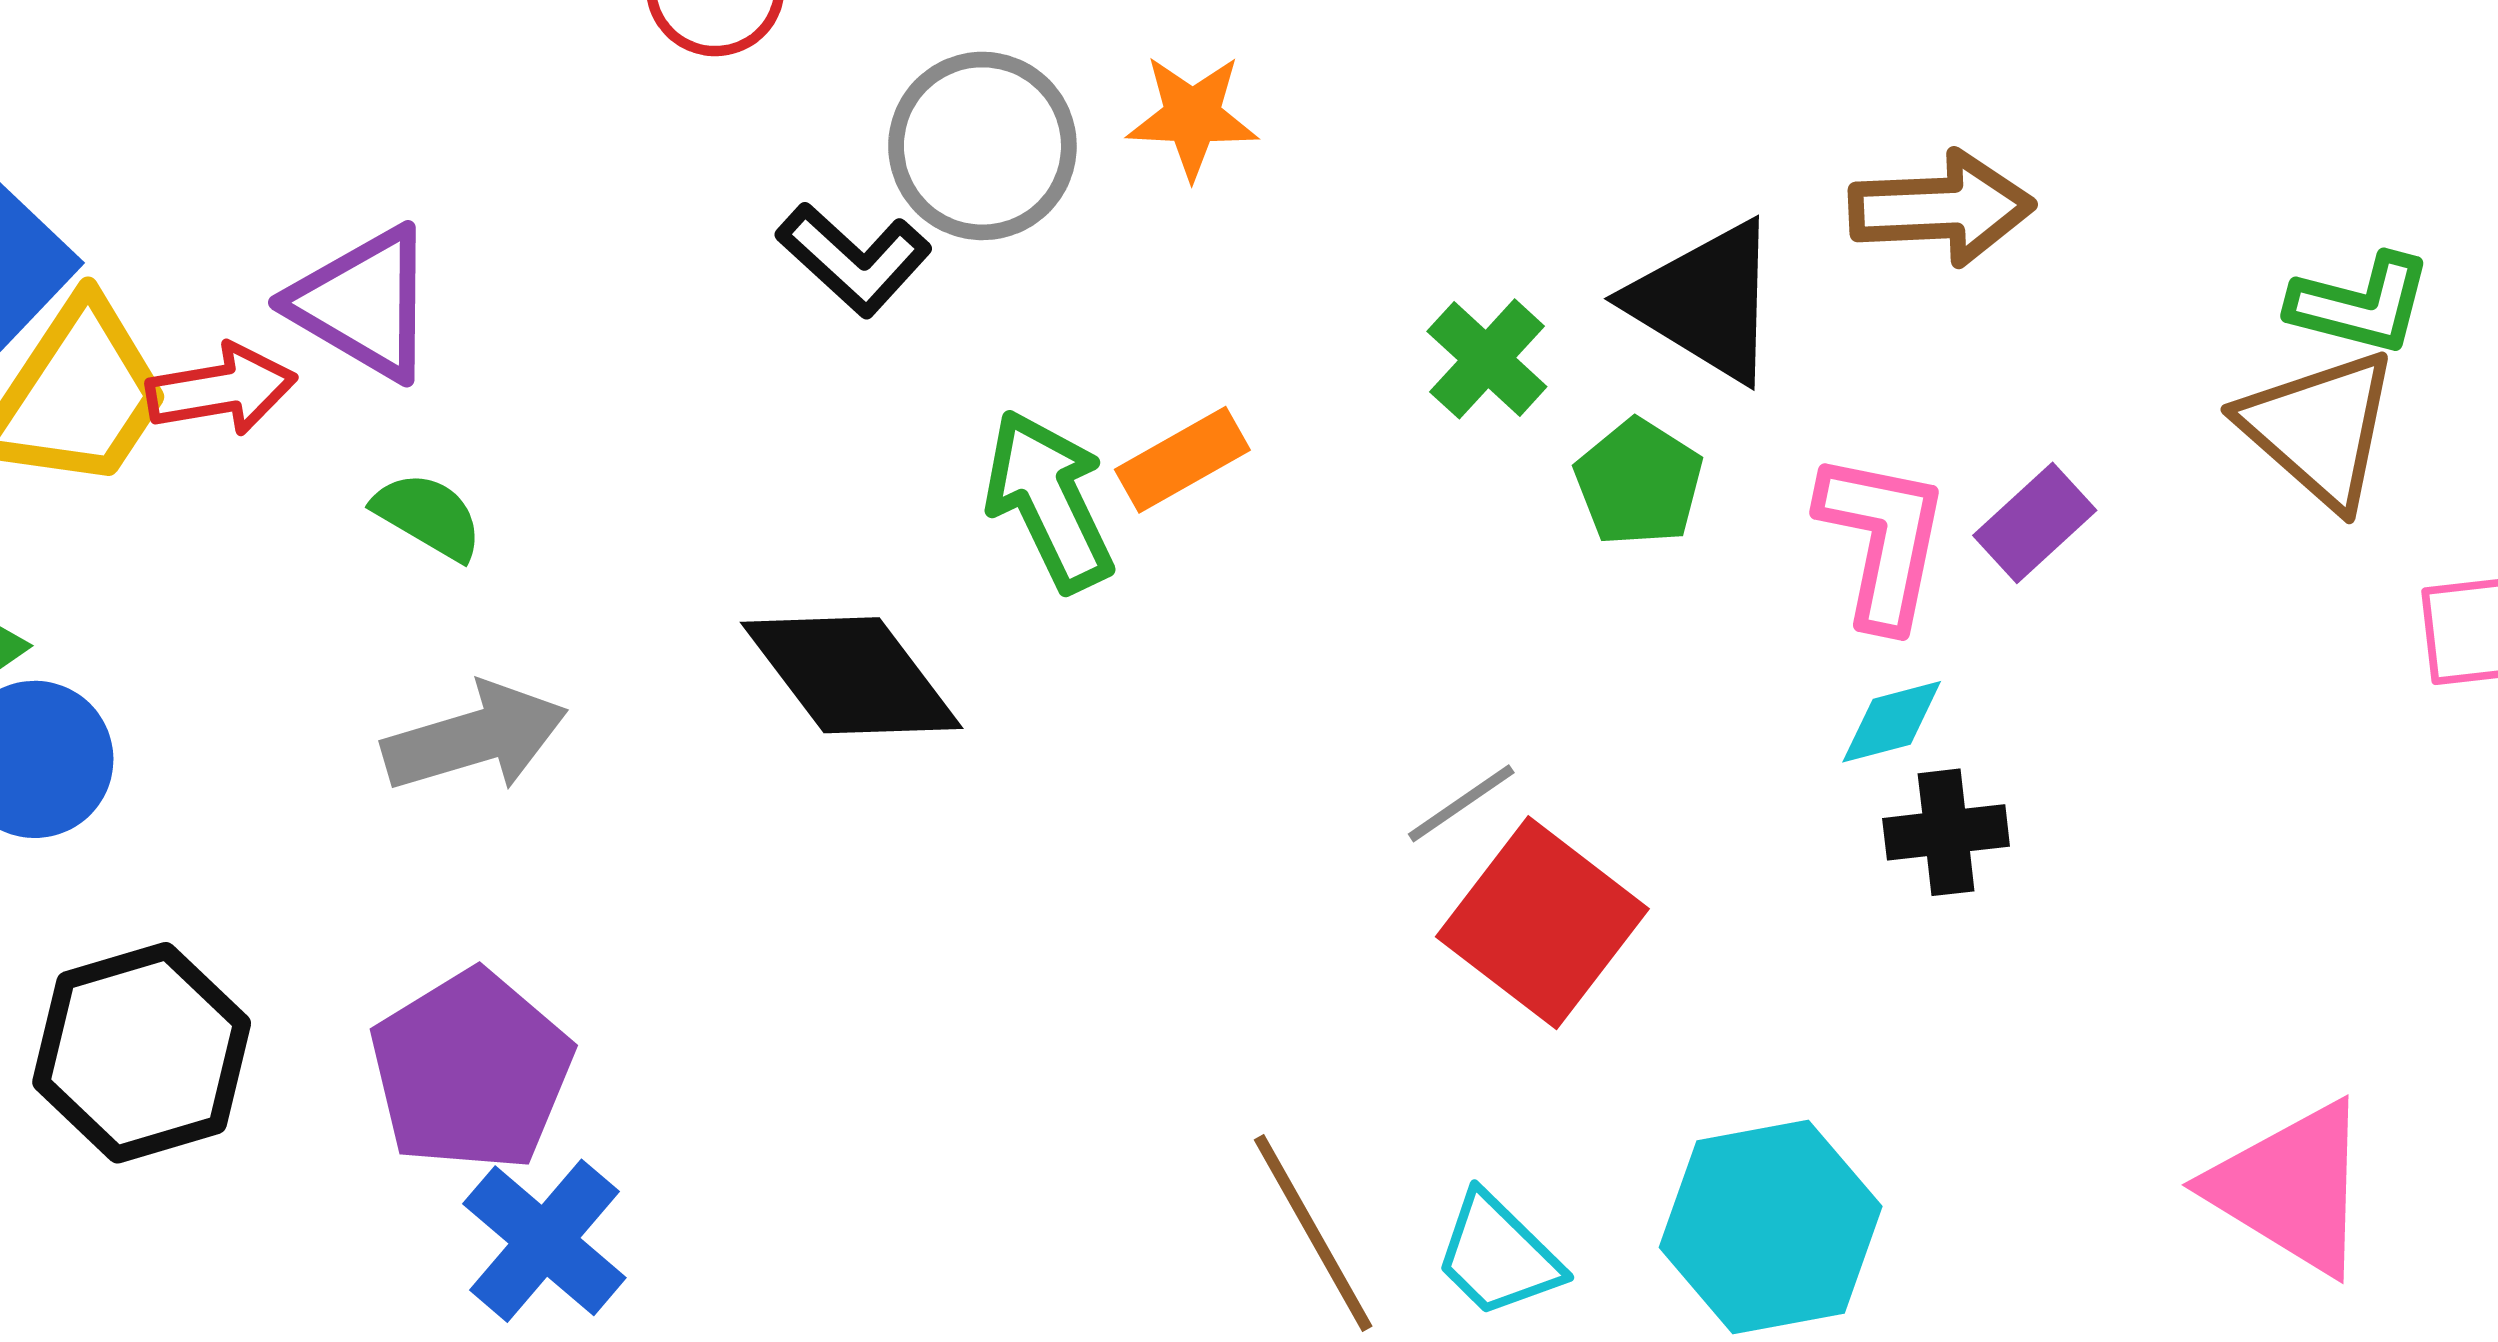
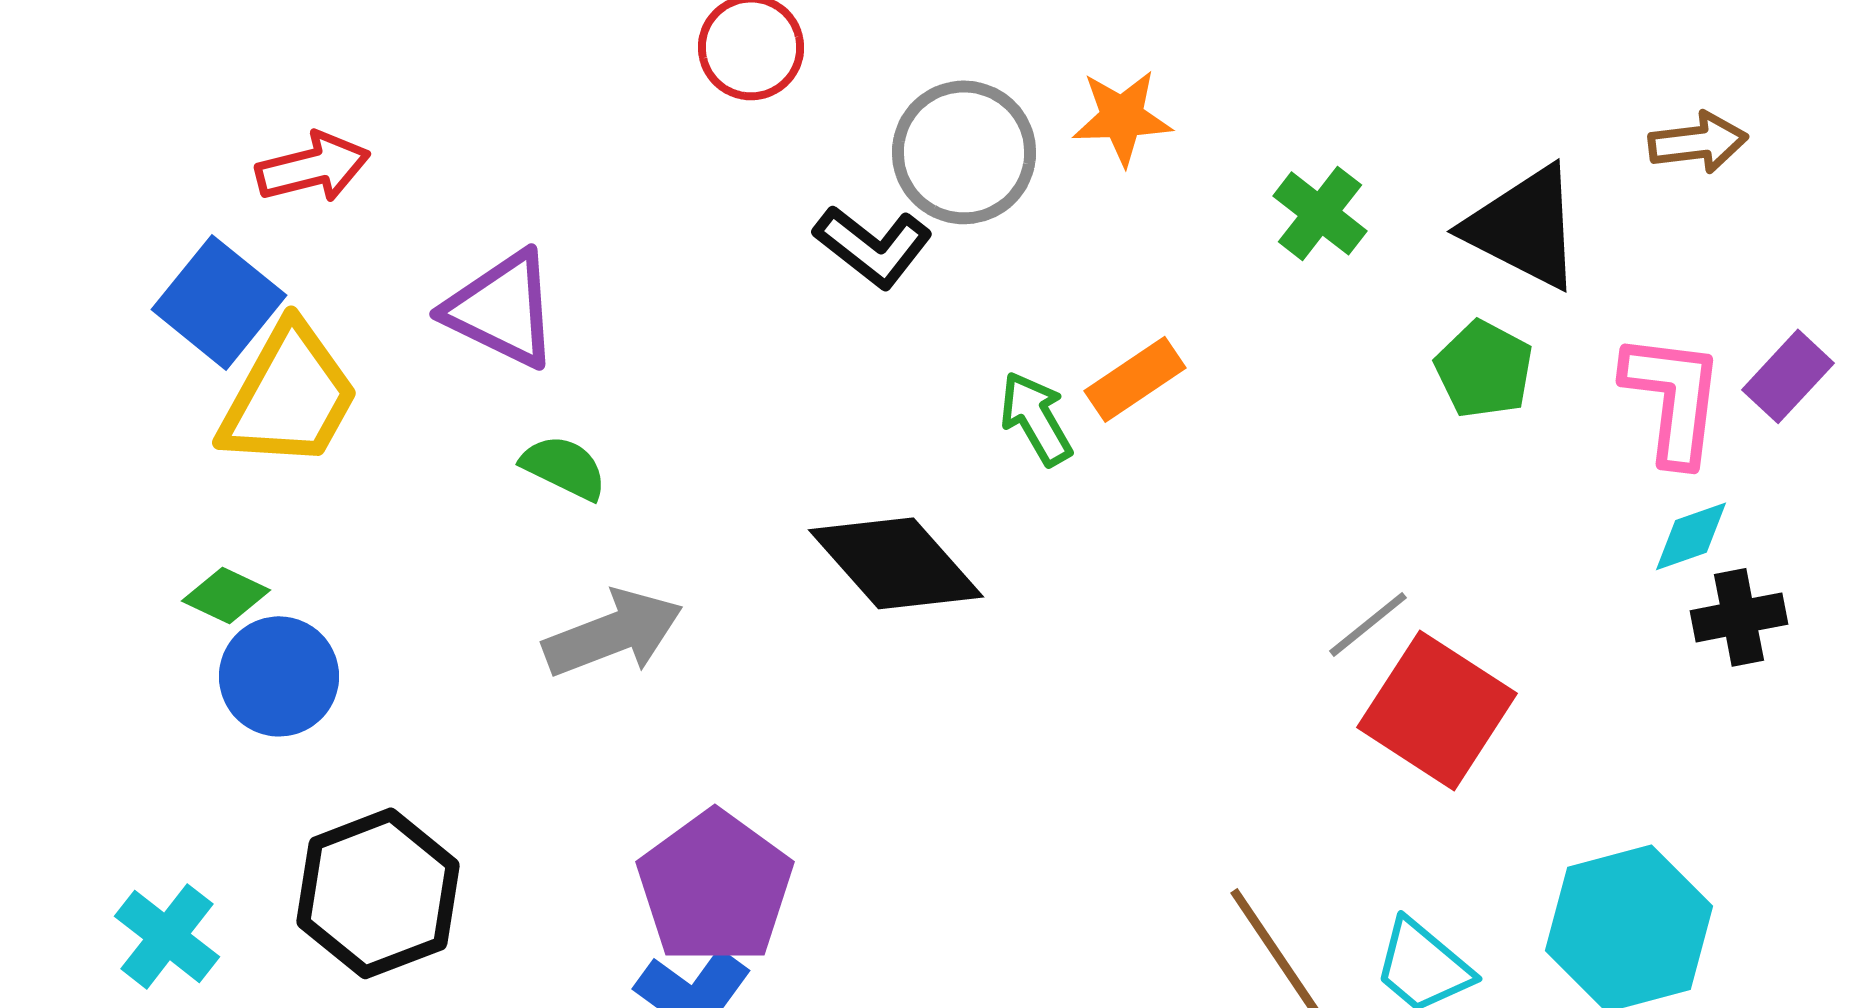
brown arrow: (1941, 208) -> (1698, 142), size x0.7
green cross: (1487, 359) -> (1320, 213), moved
red arrow: (221, 389) -> (313, 167), moved
green arrow: (1049, 500) -> (1036, 418), size x0.7
purple pentagon: (471, 1071) -> (715, 887), moved

